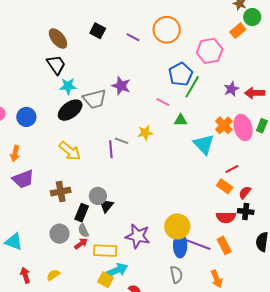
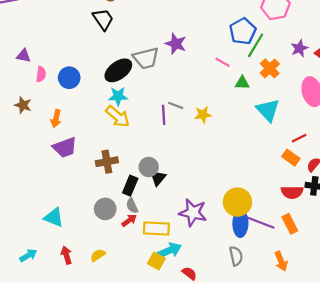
cyan star: (68, 86) -> (118, 96), moved
orange cross: (224, 125) -> (270, 68), moved
yellow star: (145, 133) -> (203, 115), moved

